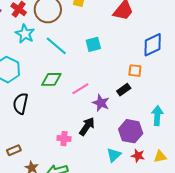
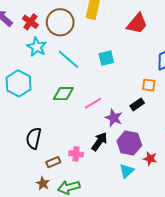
black semicircle: (21, 103) -> (34, 138), moved
purple hexagon: (131, 131) -> (129, 143), moved
brown rectangle: (14, 150) -> (53, 162), moved
red star: (138, 156) -> (150, 159), moved

